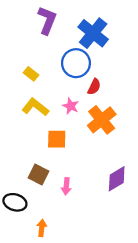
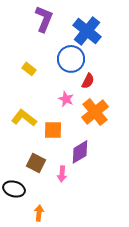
yellow L-shape: (35, 107) -> (24, 118), moved
purple diamond: (117, 179) -> (80, 152), moved

